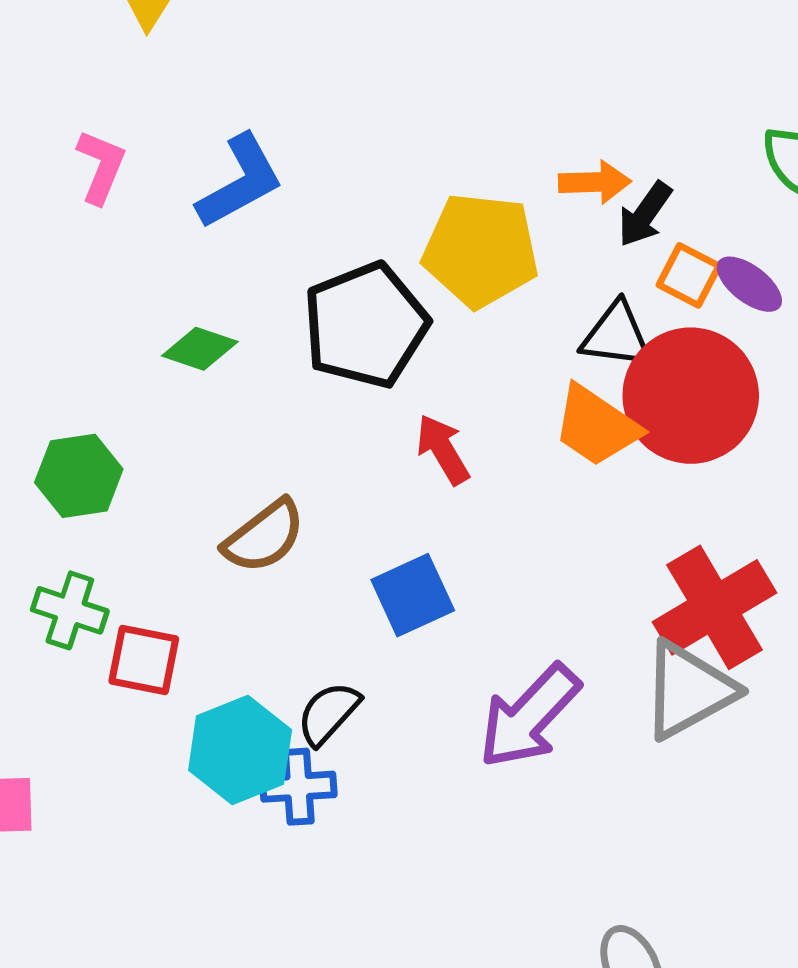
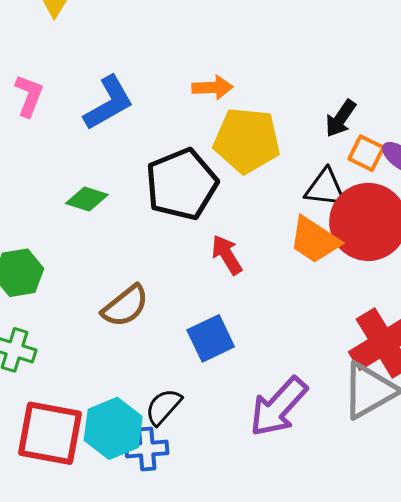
orange arrow: (595, 182) -> (212, 87), moved
red square: (144, 660) -> (50, 433), moved, size x1.6

